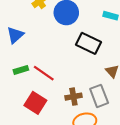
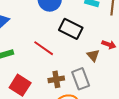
red line: (44, 73) -> (44, 48), moved

